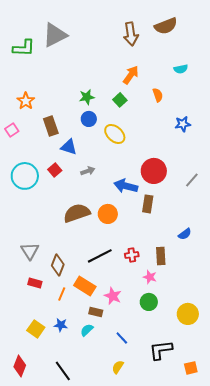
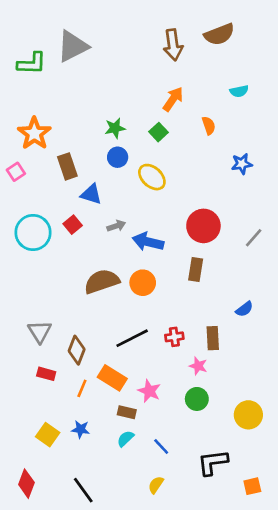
orange star: (26, 101) -> (34, 133), size x1.4
blue arrow: (126, 186) -> (148, 242), moved
cyan semicircle: (87, 330) -> (125, 439), moved

